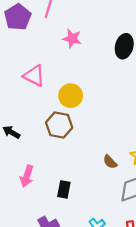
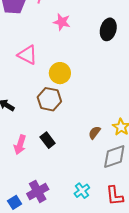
brown semicircle: (110, 162) -> (94, 133), turned 80
black rectangle: (64, 189) -> (48, 140), moved, turned -49

